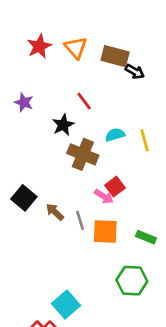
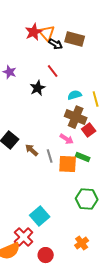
red star: (39, 46) -> (34, 32), moved
black arrow: (135, 72) -> (56, 44), moved
brown cross: (83, 154) -> (76, 117), moved
red square: (115, 187) -> (89, 130), moved
green rectangle: (146, 237) -> (83, 157), moved

